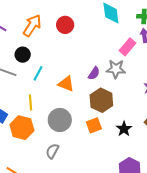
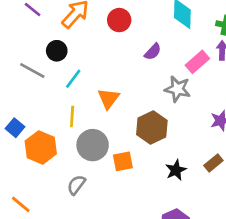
purple semicircle: (94, 73) -> (153, 52), moved
orange triangle: (66, 84) -> (108, 98), turned 36
yellow line: (30, 102) -> (72, 117), moved
orange square: (94, 125) -> (123, 161), moved

